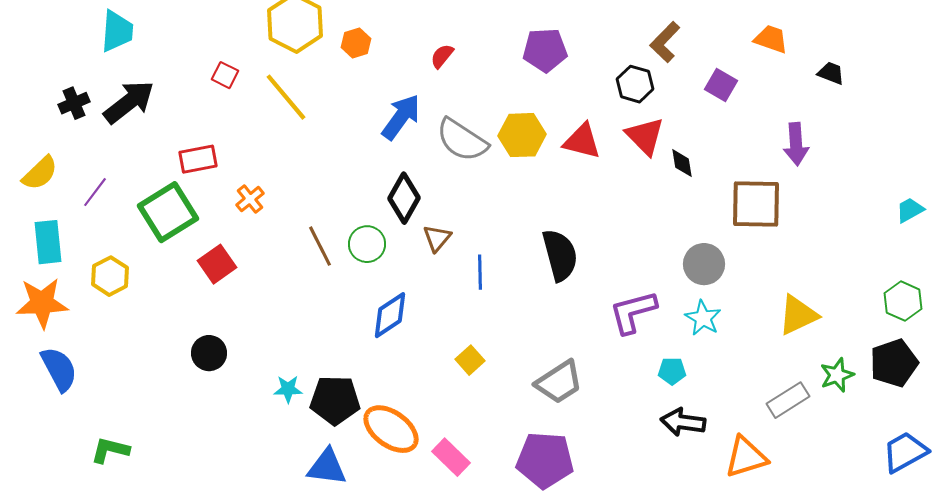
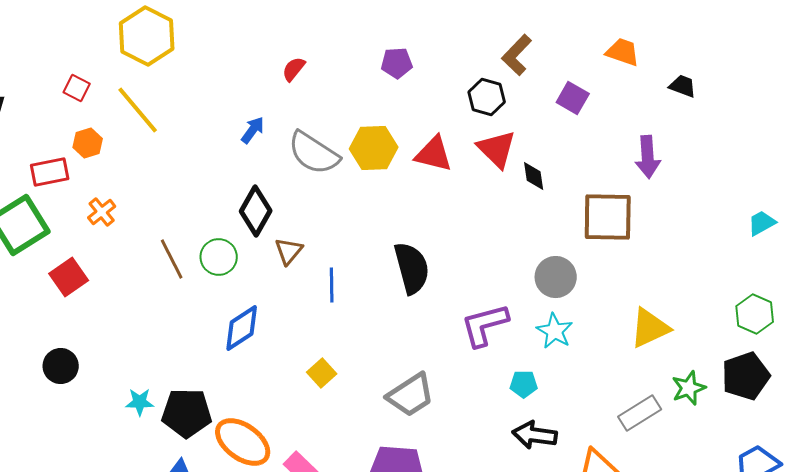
orange hexagon: (356, 43) -> (88, 143), moved
purple pentagon: (545, 50) -> (397, 63), size x0.7
blue arrow: (401, 117) -> (253, 130), size x0.6

